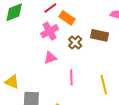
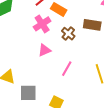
pink line: (71, 77) -> (67, 69), turned 35

